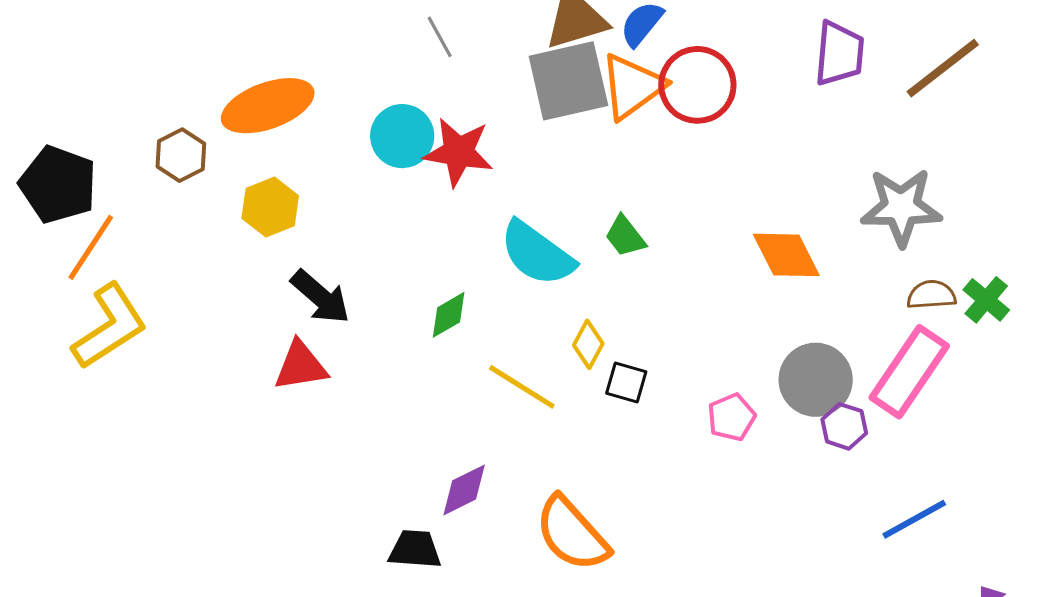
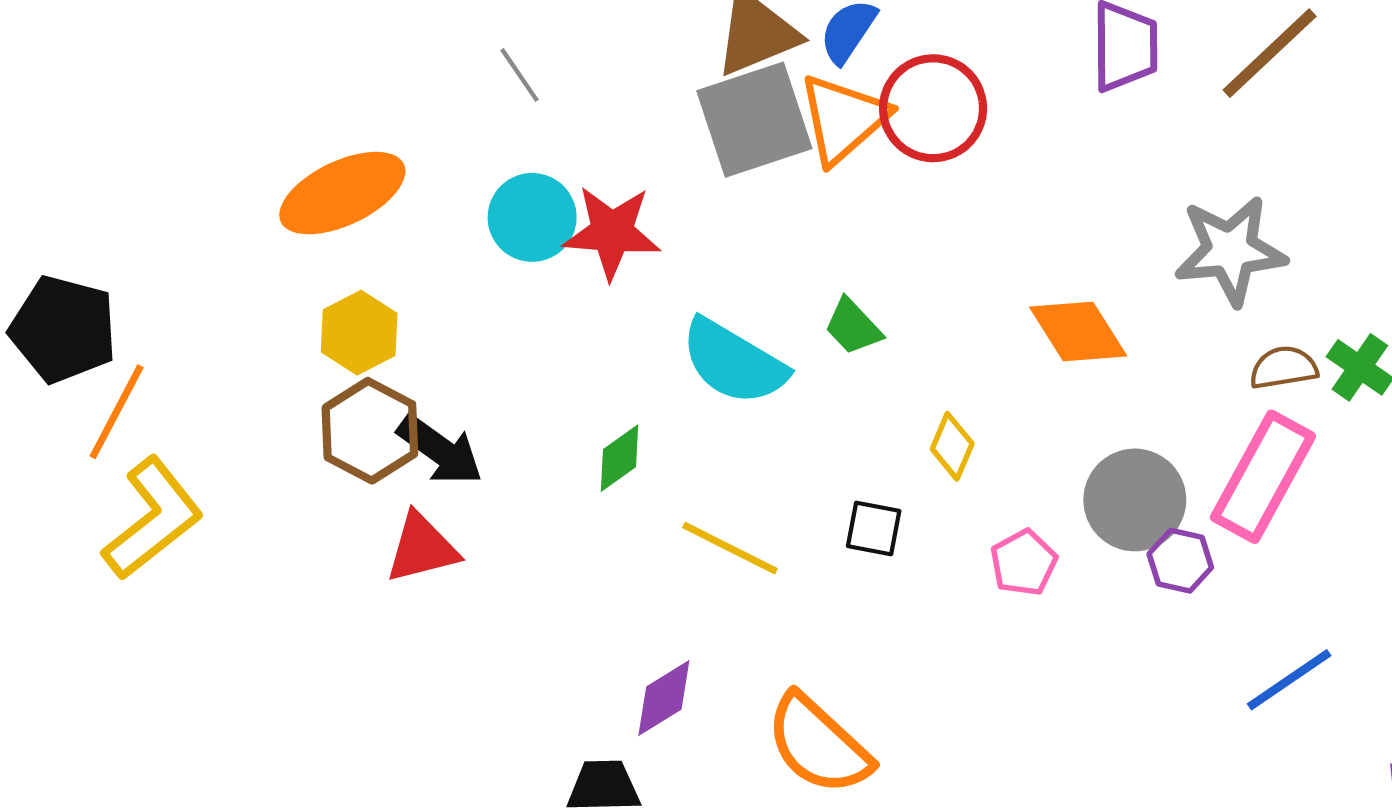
gray line: (440, 37) -> (519, 75), moved
brown hexagon: (181, 155) -> (370, 431), moved, size x1.4
yellow diamond: (588, 344) -> (952, 446), moved

